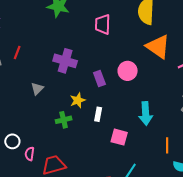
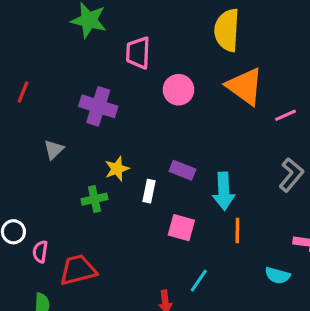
pink trapezoid: (103, 24) -> (138, 53), moved
pink circle: (128, 71) -> (178, 90), moved
purple rectangle: (99, 79) -> (182, 170), moved, turned -49
orange line: (167, 145) -> (237, 230), moved

